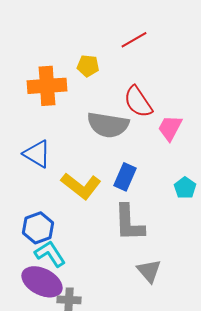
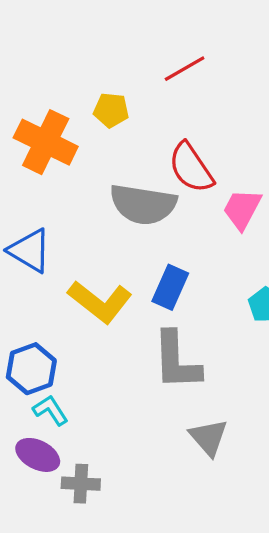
orange cross: (47, 86) -> (46, 142), turned 30
cyan L-shape: (50, 254) -> (50, 410), size x0.7
purple ellipse: (42, 282) -> (38, 455), size x0.7

